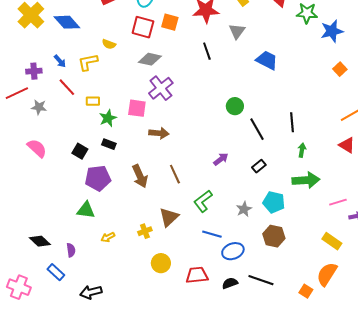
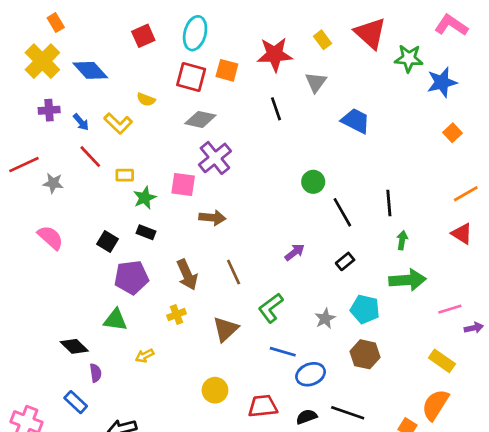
yellow L-shape: (88, 62) -> (118, 123), turned -125
purple cross: (34, 71) -> (49, 110), moved
yellow cross: (145, 231) -> (176, 315), moved
black diamond: (40, 241) -> (74, 346), moved

